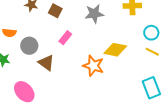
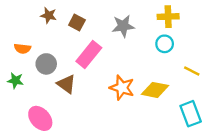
cyan circle: (151, 33) -> (165, 44), moved
pink rectangle: (65, 38) -> (89, 54), size x1.6
yellow diamond: (115, 50) -> (155, 90), moved

